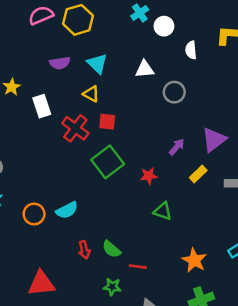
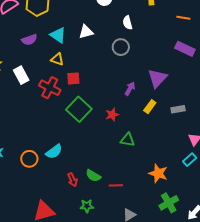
white semicircle: (191, 50) -> (128, 23), moved
white triangle: (145, 69) -> (86, 32), moved
green star: (112, 287) -> (87, 206), moved

